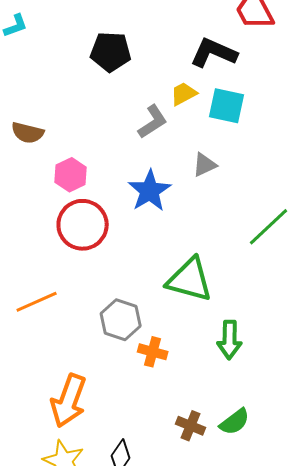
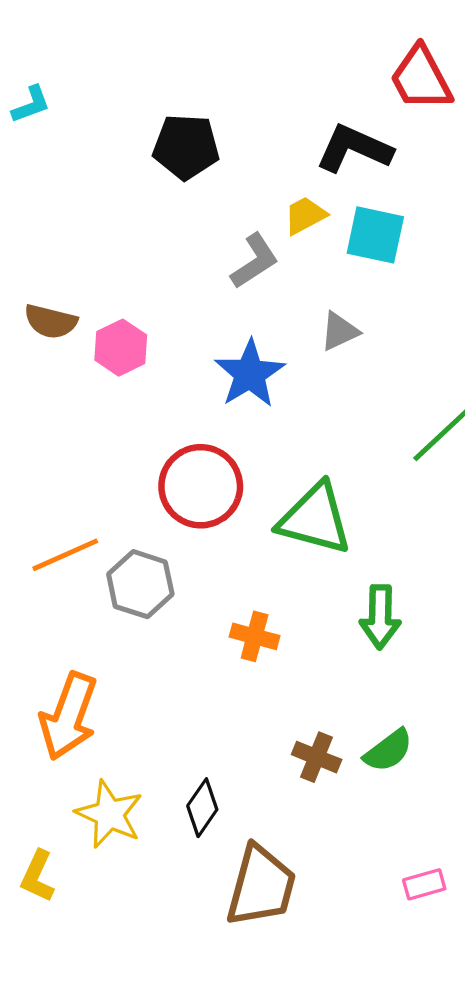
brown semicircle: (28, 133) -> (51, 321), moved
red circle: (83, 225) -> (201, 486), moved
gray hexagon: (121, 320) -> (140, 584), moved
orange arrow: (69, 401) -> (69, 716), moved

